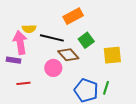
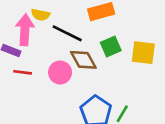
yellow square: (112, 55) -> (143, 53), moved
red line: (23, 83) -> (23, 72), moved

